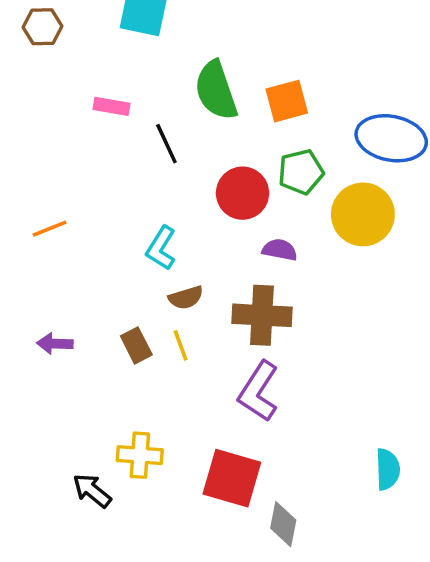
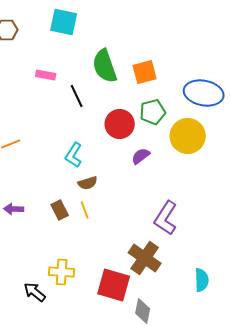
purple semicircle: (280, 250) -> (141, 156), turned -48
brown cross: (262, 315) -> (145, 258), moved, turned 32
purple L-shape: (258, 391) -> (166, 218), moved

